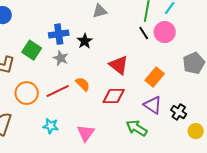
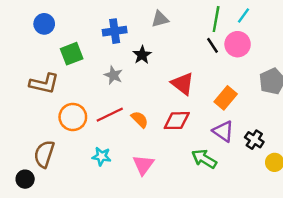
blue cross: (59, 34) -> (115, 31), moved
green square: (32, 50) -> (72, 54), moved, turned 36
orange semicircle: (83, 84) -> (140, 119), moved

